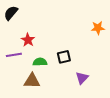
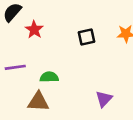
red star: (28, 40) -> (34, 30), moved
black square: (64, 57) -> (87, 37), moved

